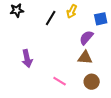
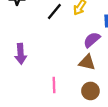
pink line: (60, 81) -> (54, 85), turned 48

